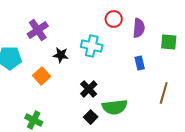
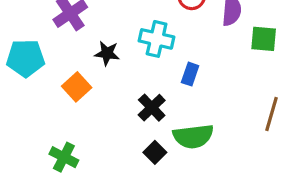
green square: (169, 42) -> (264, 39), moved
blue rectangle: (140, 63) -> (190, 74), moved, turned 32

